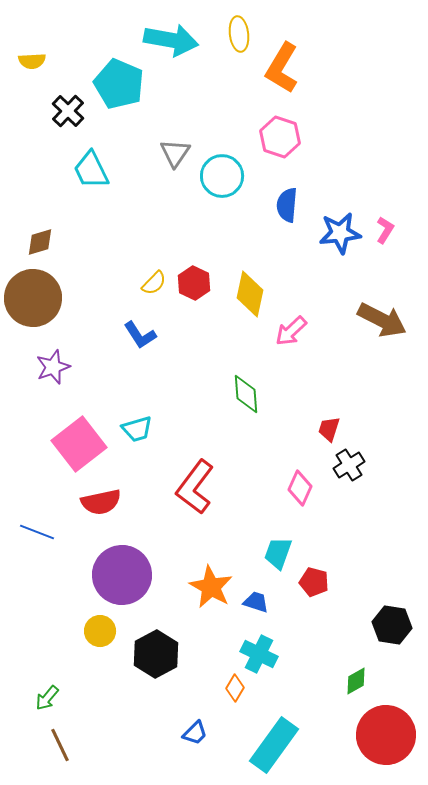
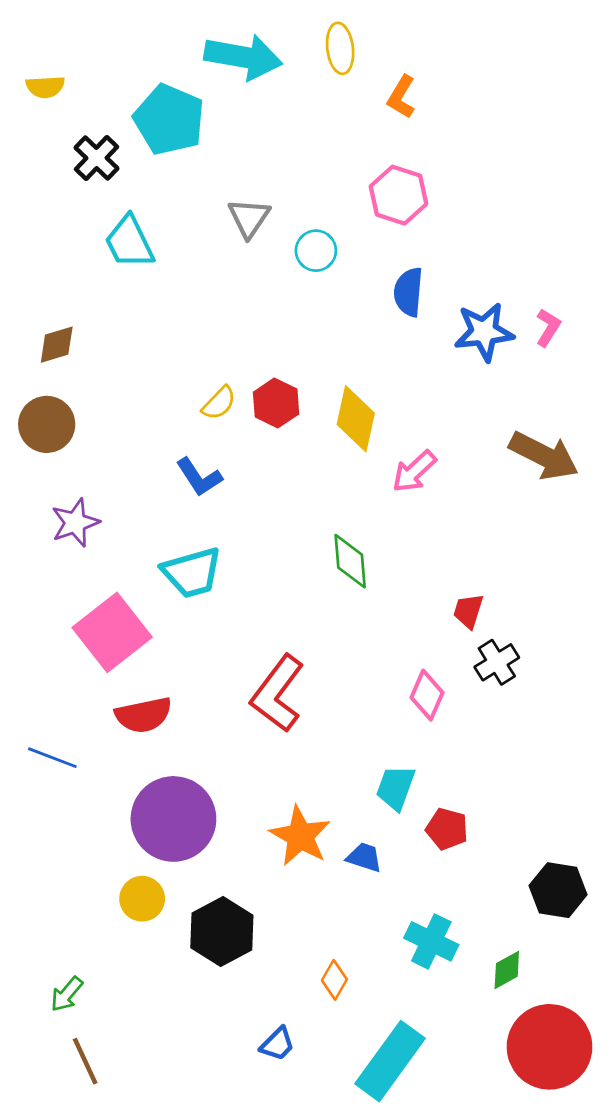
orange L-shape: (282, 68) -> (401, 97), size x0.6
cyan circle: (222, 176) -> (316, 251), size x0.7
brown circle: (33, 298) -> (47, 424), size x0.7
cyan trapezoid: (137, 429) -> (192, 573), moved, size x1.4
cyan cross: (259, 654) -> (431, 941), moved

